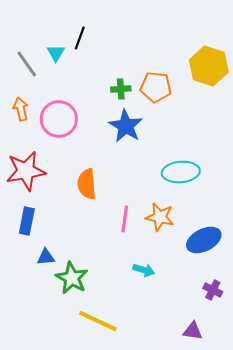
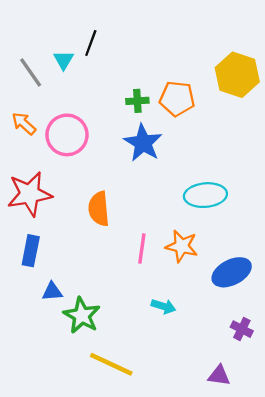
orange arrow: (21, 109) -> (24, 124), turned -35

